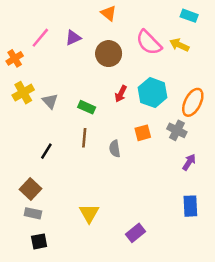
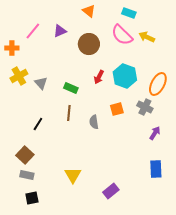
cyan rectangle: (189, 16) -> (129, 13), moved
orange cross: (15, 58) -> (12, 48), turned 32

